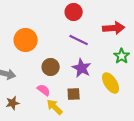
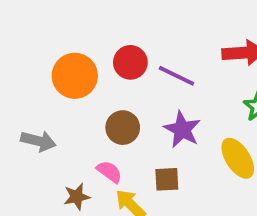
red circle: (74, 12) -> (130, 62), moved
brown star: (13, 103) -> (77, 197), moved

